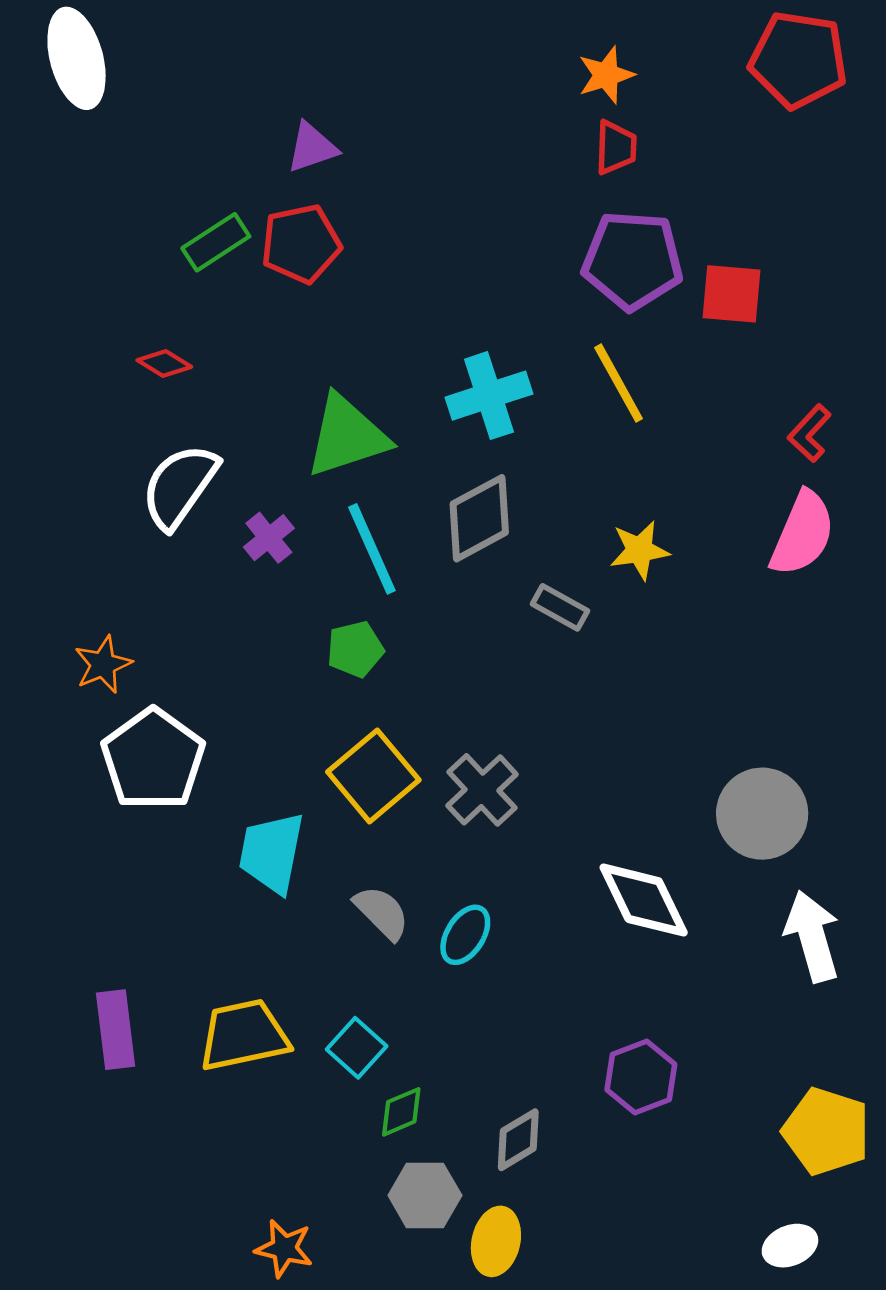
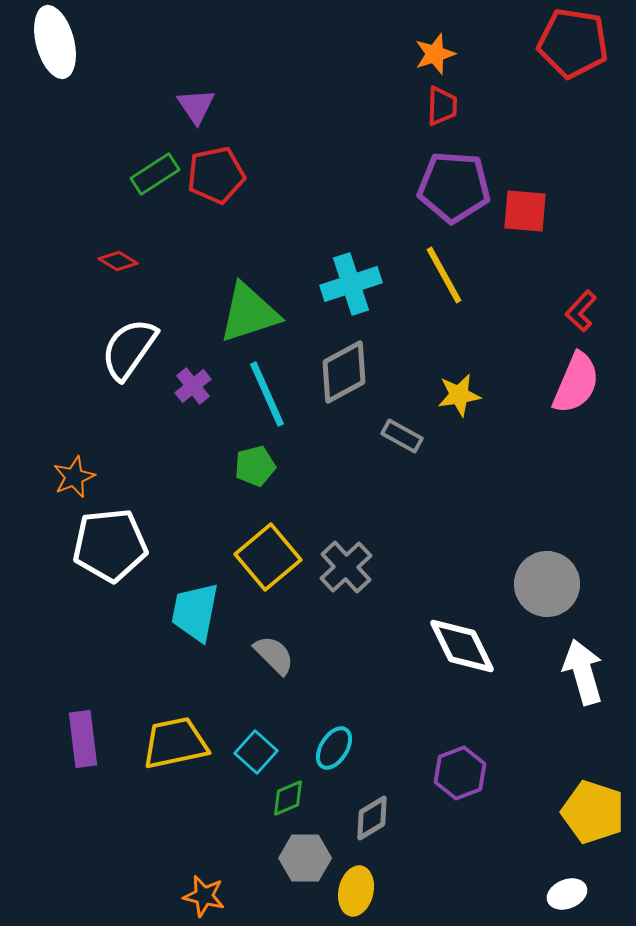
purple triangle: (312, 148) -> (196, 106), moved, turned -45
white pentagon: (153, 759) -> (110, 545), turned 30
cyan ellipse: (465, 935) -> (334, 748), moved

